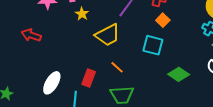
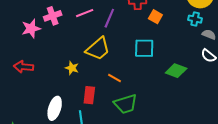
yellow star: (82, 14) -> (72, 68), moved
orange square: (163, 20) -> (155, 17), moved

